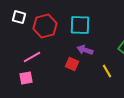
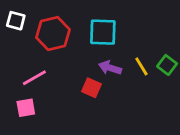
yellow line: (107, 71) -> (141, 66), moved

